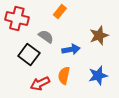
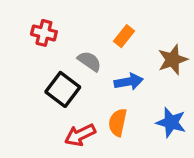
orange rectangle: (60, 12) -> (124, 36), moved
red cross: (17, 18) -> (44, 33), size x0.7
blue star: (98, 76) -> (171, 122), turned 30

